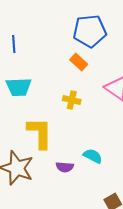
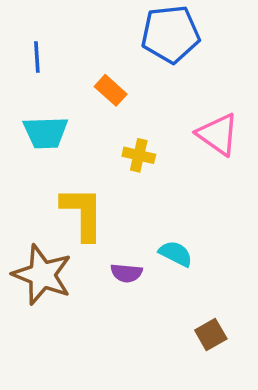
orange rectangle: (79, 62) -> (111, 90), moved

